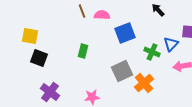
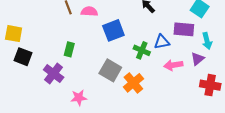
blue triangle: (171, 44) -> (162, 42), turned 35
gray square: (122, 71) -> (110, 70), turned -35
purple cross: (50, 92) -> (54, 74), moved

